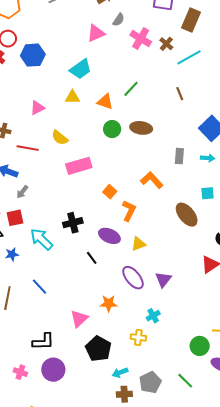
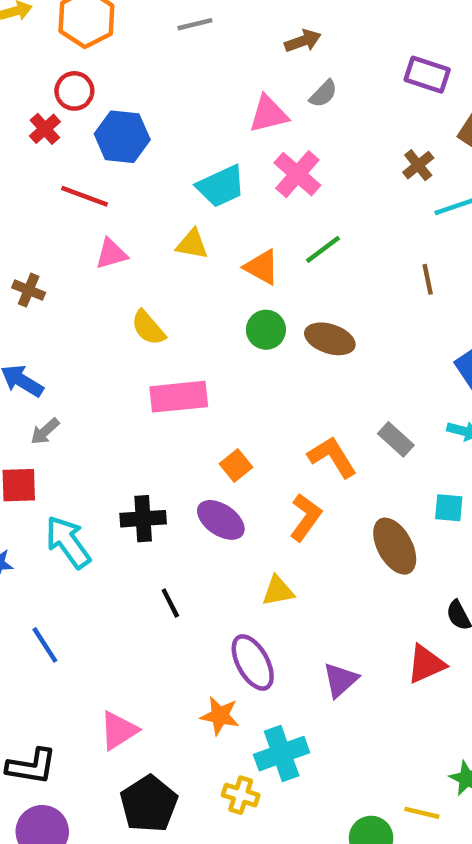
pink cross: (141, 38) -> (297, 174), moved
red line: (28, 148) -> (84, 196), moved
gray rectangle: (179, 156) -> (396, 439), moved, turned -63
orange L-shape: (129, 211) -> (306, 517), moved
purple ellipse: (109, 236) -> (221, 520), moved
purple triangle: (163, 279) -> (340, 680), moved
orange star: (109, 303) -> (220, 716), moved
cyan cross: (153, 316) -> (282, 754), size x1.6

